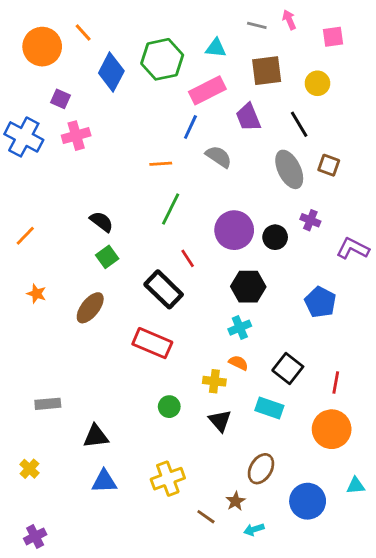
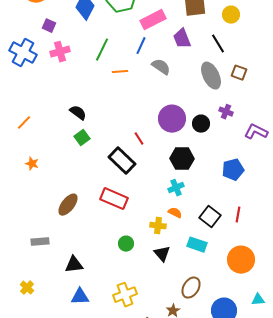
green line: (171, 209) -> (102, 50), moved
blue pentagon: (320, 302) -> (233, 170), turned 30
brown ellipse: (90, 308) -> (68, 205), moved
red line: (336, 383) -> (238, 215), moved

